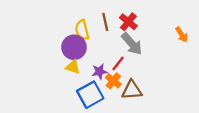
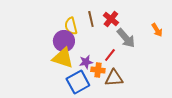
gray arrow: (132, 44) -> (126, 38), moved
red line: (118, 63) -> (110, 55), moved
yellow triangle: (73, 67) -> (63, 58), size x1.6
orange cross: (113, 81) -> (98, 70), turned -32

